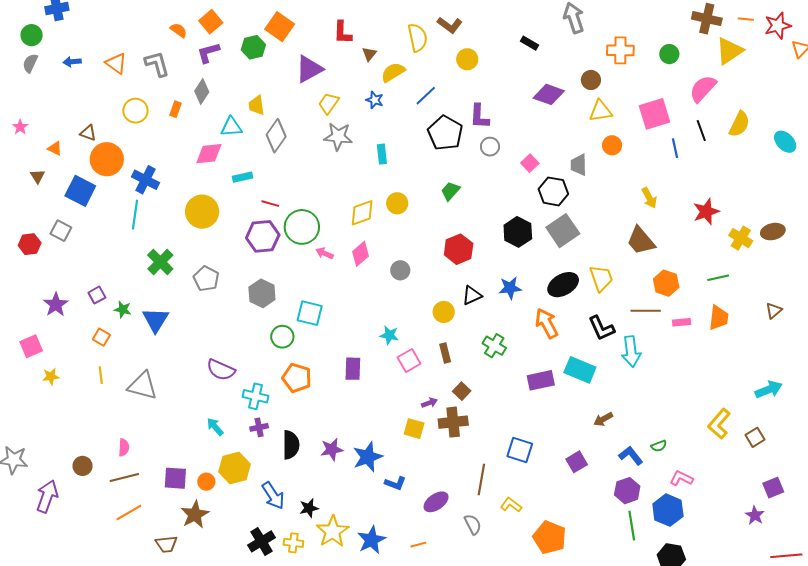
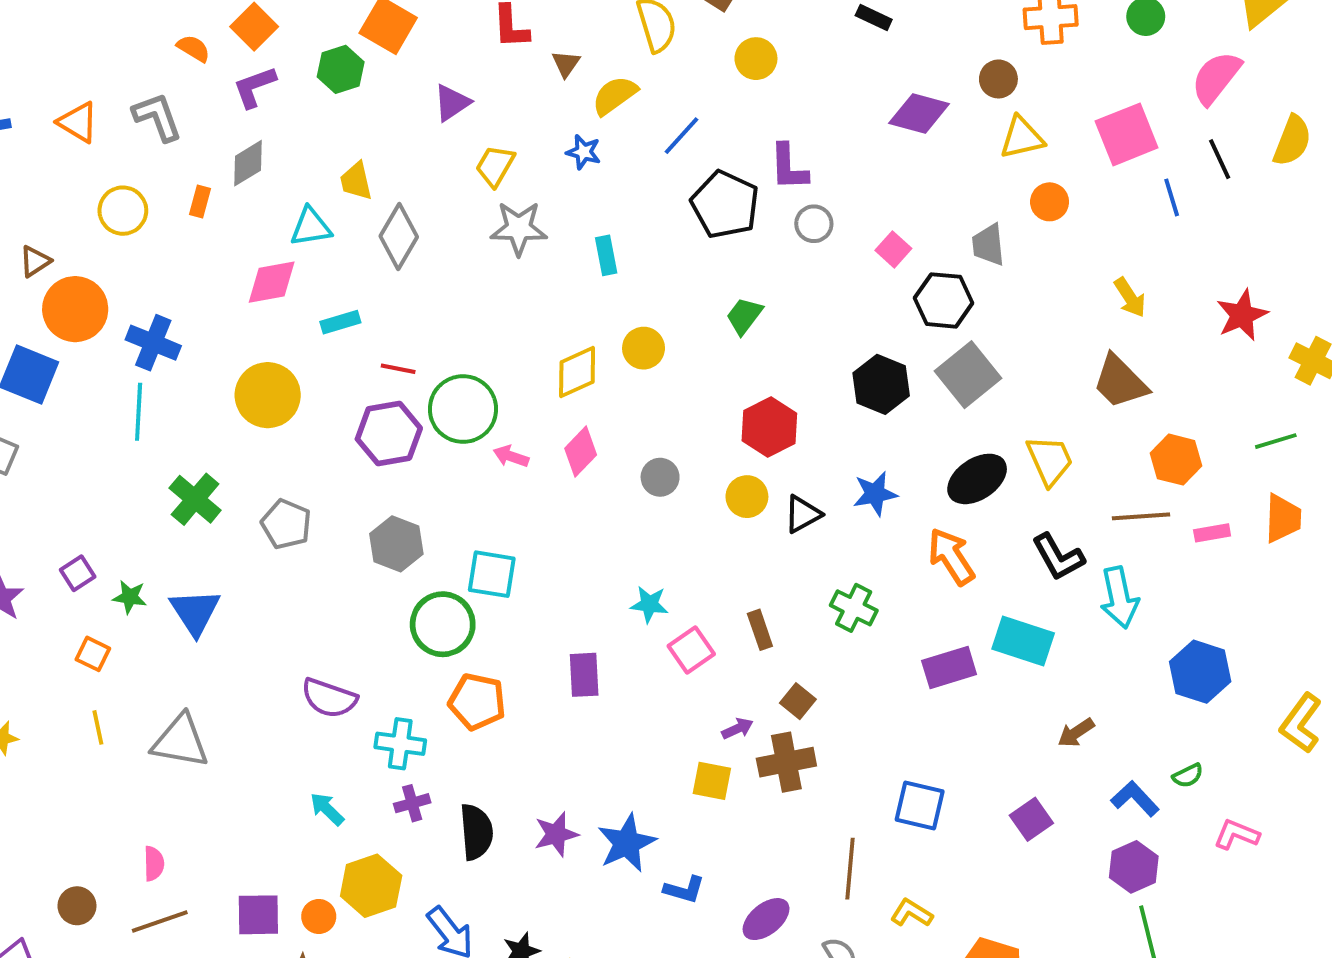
purple triangle: (309, 69) -> (452, 103), size x0.7
gray diamond: (202, 92) -> (248, 163), turned 30
brown triangle: (88, 133) -> (35, 261), turned -48
yellow circle: (444, 312) -> (747, 497), moved
green circle: (282, 337) -> (443, 624), size x1.4
blue hexagon: (668, 510) -> (1200, 672), moved

